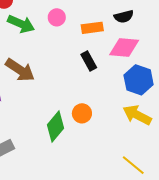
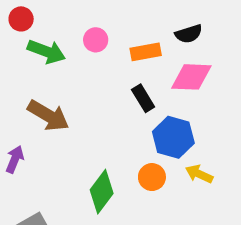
blue hexagon: (139, 80) -> (173, 137), moved
orange circle: (82, 113) -> (152, 177), moved
yellow arrow: (137, 115) -> (199, 174), moved, size x0.7

